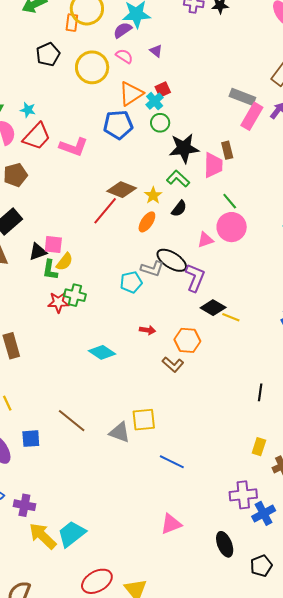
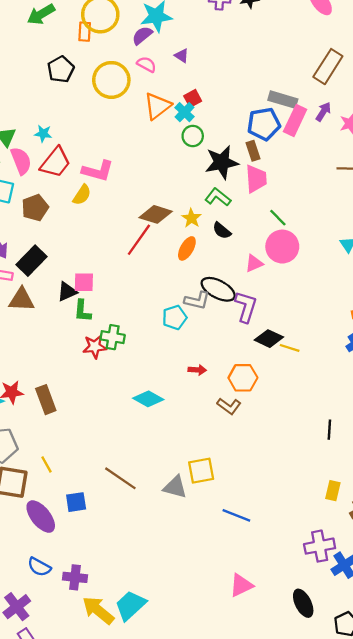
blue pentagon: (118, 125) -> (264, 124), moved
brown rectangle: (227, 150) -> (253, 151), moved
black semicircle: (179, 209) -> (222, 231), turned 96
yellow semicircle: (65, 262) -> (82, 195), moved

